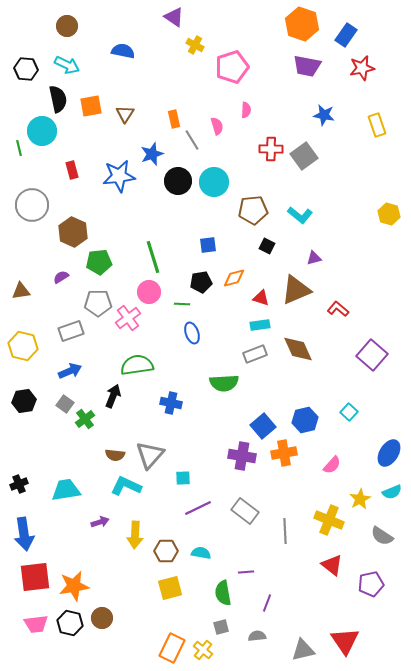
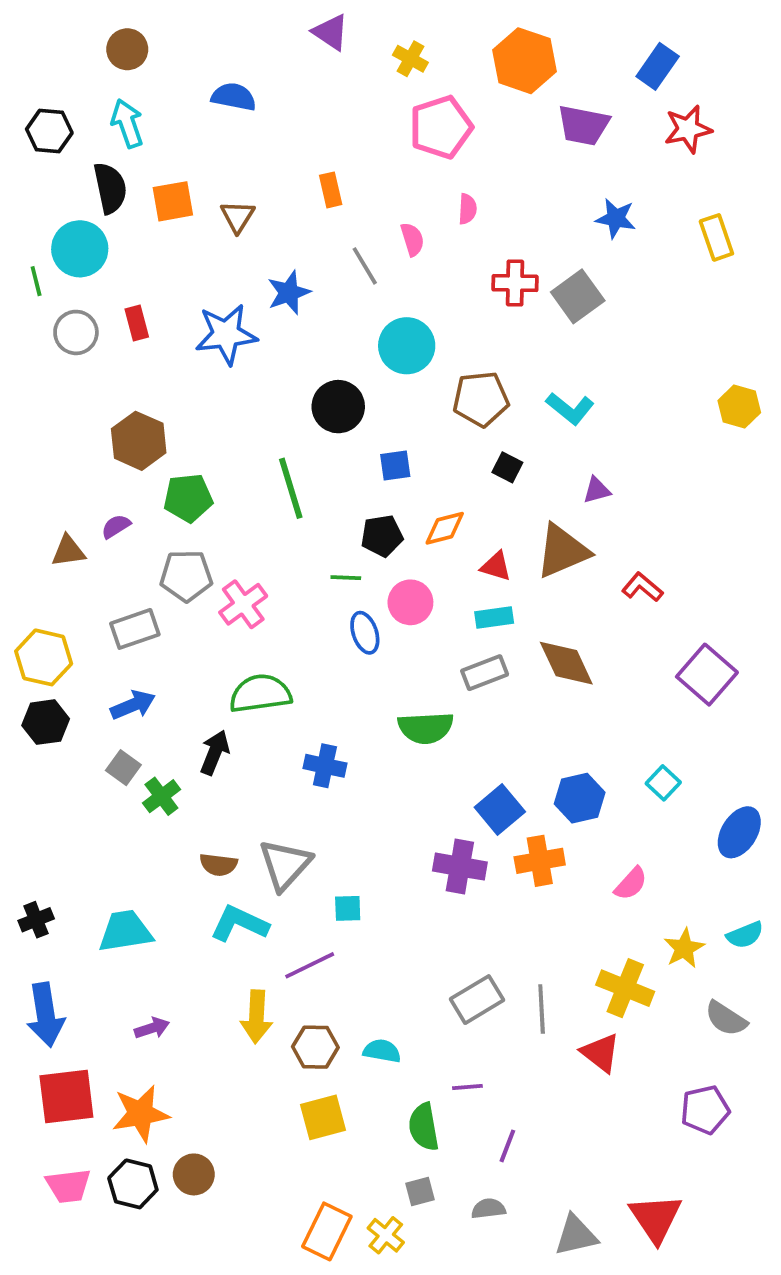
orange hexagon: (302, 24) -> (524, 61), moved
yellow cross: (195, 45) -> (410, 59), moved
cyan arrow: (67, 65) -> (127, 123), turned -135
orange rectangle: (174, 119) -> (331, 190), moved
black circle: (178, 181) -> (338, 407), moved
gray circle: (32, 205) -> (76, 332), moved, size x0.7
brown triangle: (21, 291) -> (68, 551), moved
pink circle: (149, 292) -> (410, 602), moved
black hexagon: (24, 401) -> (46, 722), moved
blue ellipse: (389, 453) -> (739, 832), moved
purple line: (198, 508) -> (310, 965), moved
gray rectangle: (245, 511) -> (477, 1000), moved, turned -68
purple arrow: (100, 522) -> (152, 1028), moved
red triangle: (332, 565) -> (601, 1053), moved

